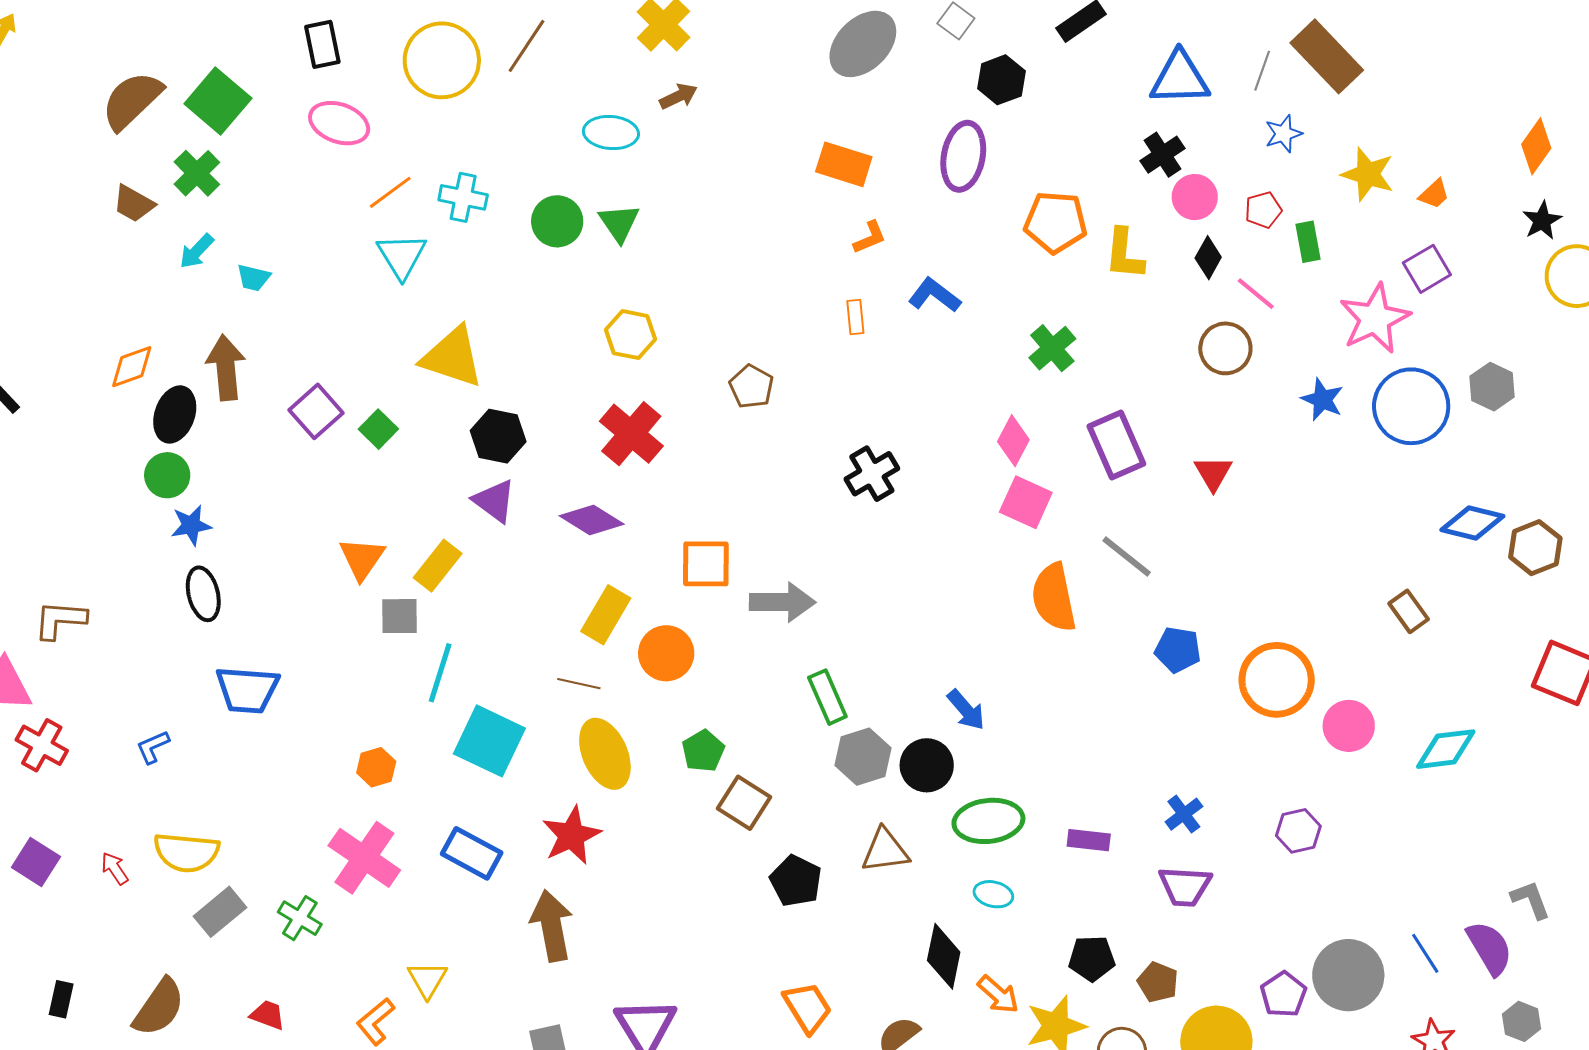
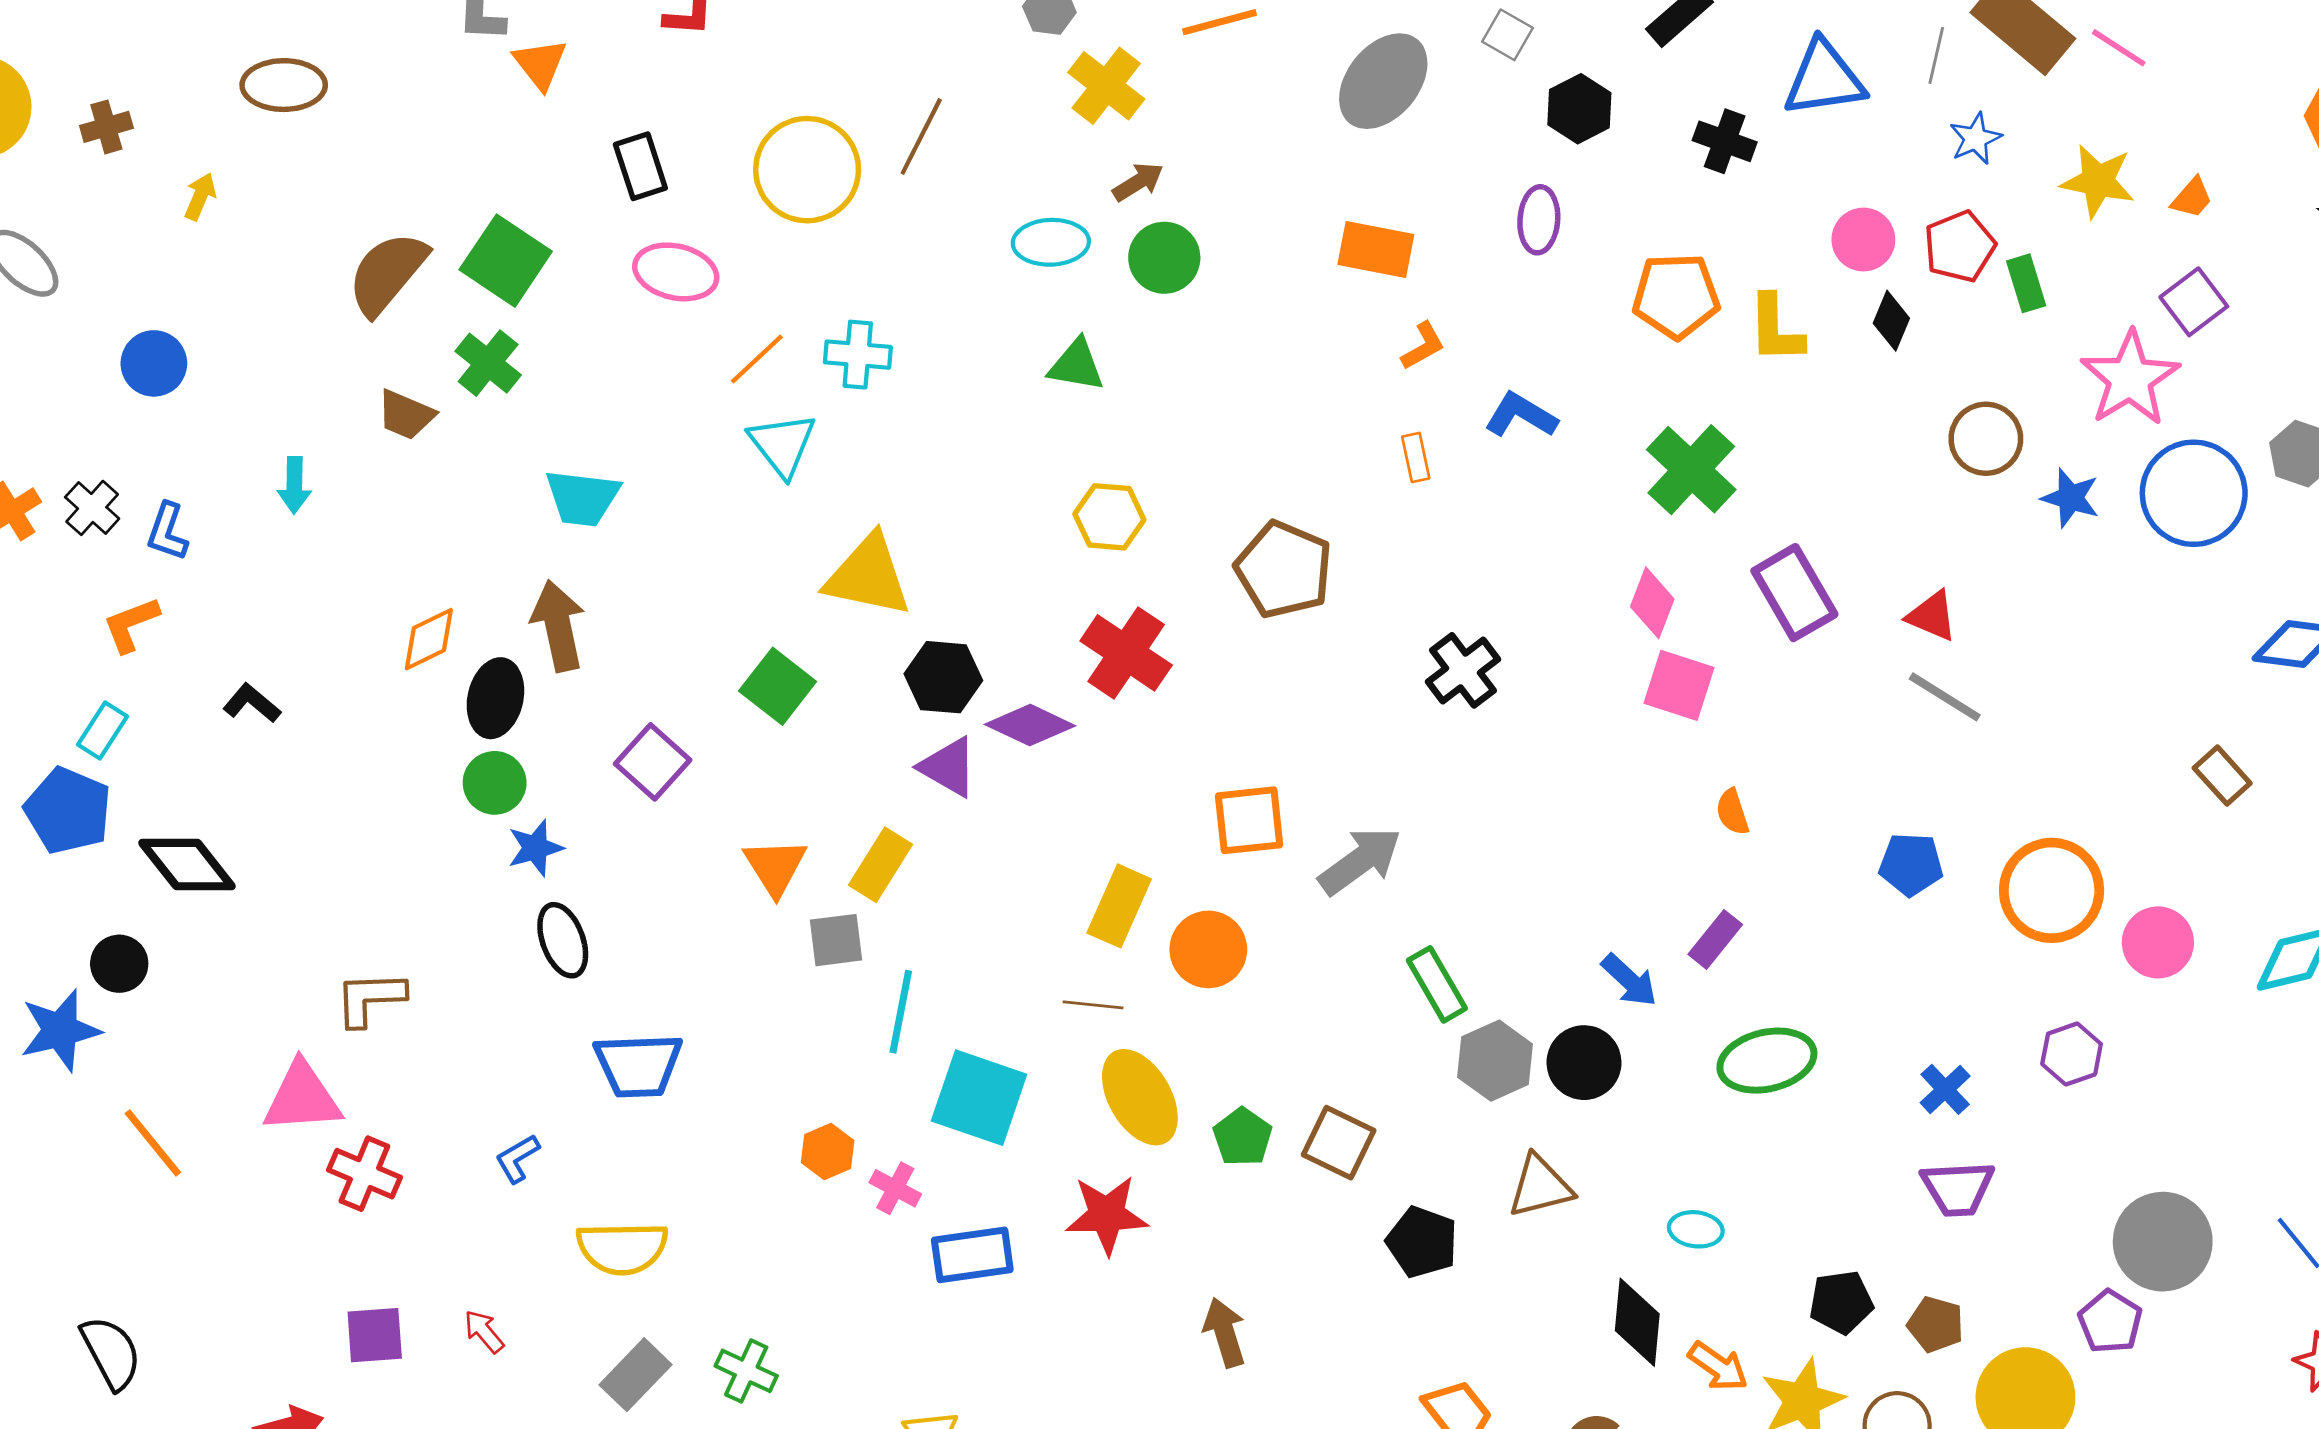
black cross: (1162, 155) -> (1725, 141), moved, turned -30
purple ellipse: (963, 156) -> (1539, 220), size x0.7
red pentagon: (1263, 210) -> (1960, 246), size x1.4
green circle: (557, 221) -> (1164, 258), moved
green triangle: (619, 223) -> (1076, 365), turned -39
cyan arrow: (197, 251) -> (294, 485), moved, turned -36
cyan trapezoid: (254, 278) -> (582, 498), size x1.6
pink line: (1256, 294) -> (2119, 48), moved
green cross: (1052, 348) -> (1691, 470), size x1.4
brown circle: (1225, 348) -> (1986, 439), moved
brown pentagon: (751, 387) -> (1284, 570), size x1.6
purple square: (316, 411) -> (653, 762), moved
green square: (378, 429) -> (778, 686), size x1.4
red triangle: (1213, 473) -> (1932, 616), turned -30
purple diamond: (592, 520) -> (1030, 725), moved
gray line: (1127, 556) -> (1945, 697), moved
orange semicircle: (1054, 597) -> (1732, 812), size x0.5
gray arrow: (782, 602) -> (1360, 861), turned -30
green pentagon: (703, 751) -> (1243, 1137), moved
green ellipse: (988, 821) -> (1767, 1061), moved
purple hexagon: (1298, 831) -> (2072, 1054), moved
red star: (571, 835) -> (1107, 1215), turned 30
purple rectangle: (1089, 840) -> (1715, 939), moved, turned -51
yellow semicircle: (186, 852) -> (622, 1248), moved
blue rectangle: (472, 853) -> (972, 1255), turned -30
pink cross: (364, 858) -> (895, 1188), moved, size x0.5
purple square: (36, 862) -> (375, 1335), turned -30
brown arrow: (552, 926) -> (1225, 1332), moved, size x0.7
gray circle: (1348, 975) -> (2163, 1242), moved

